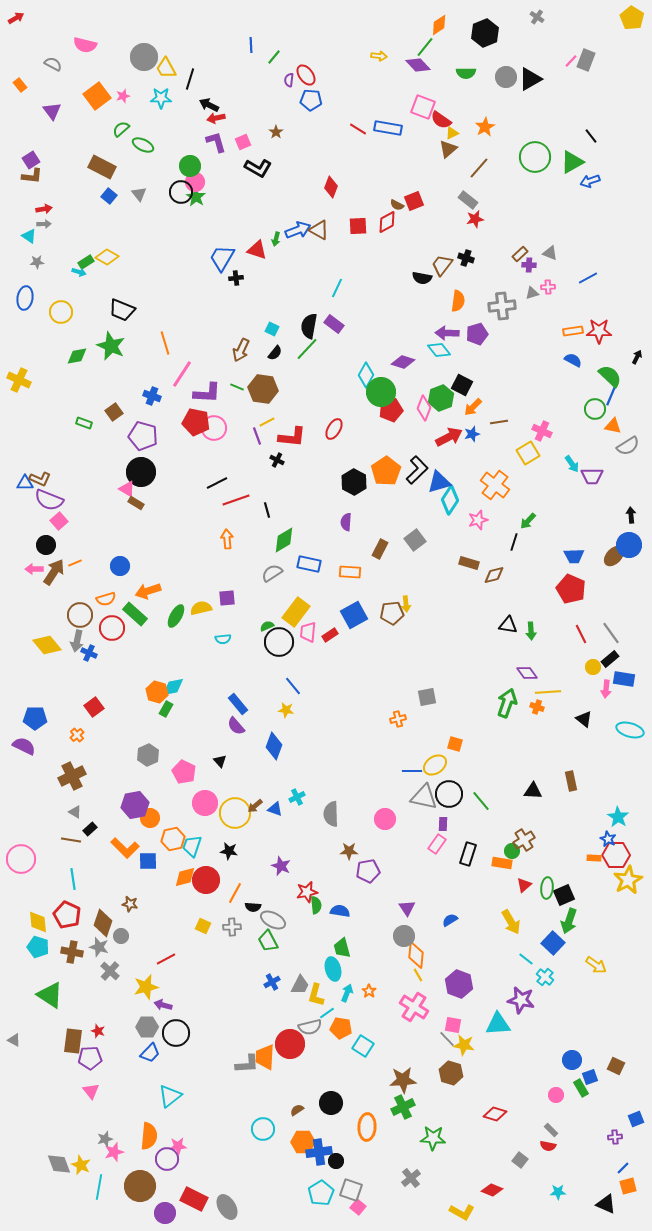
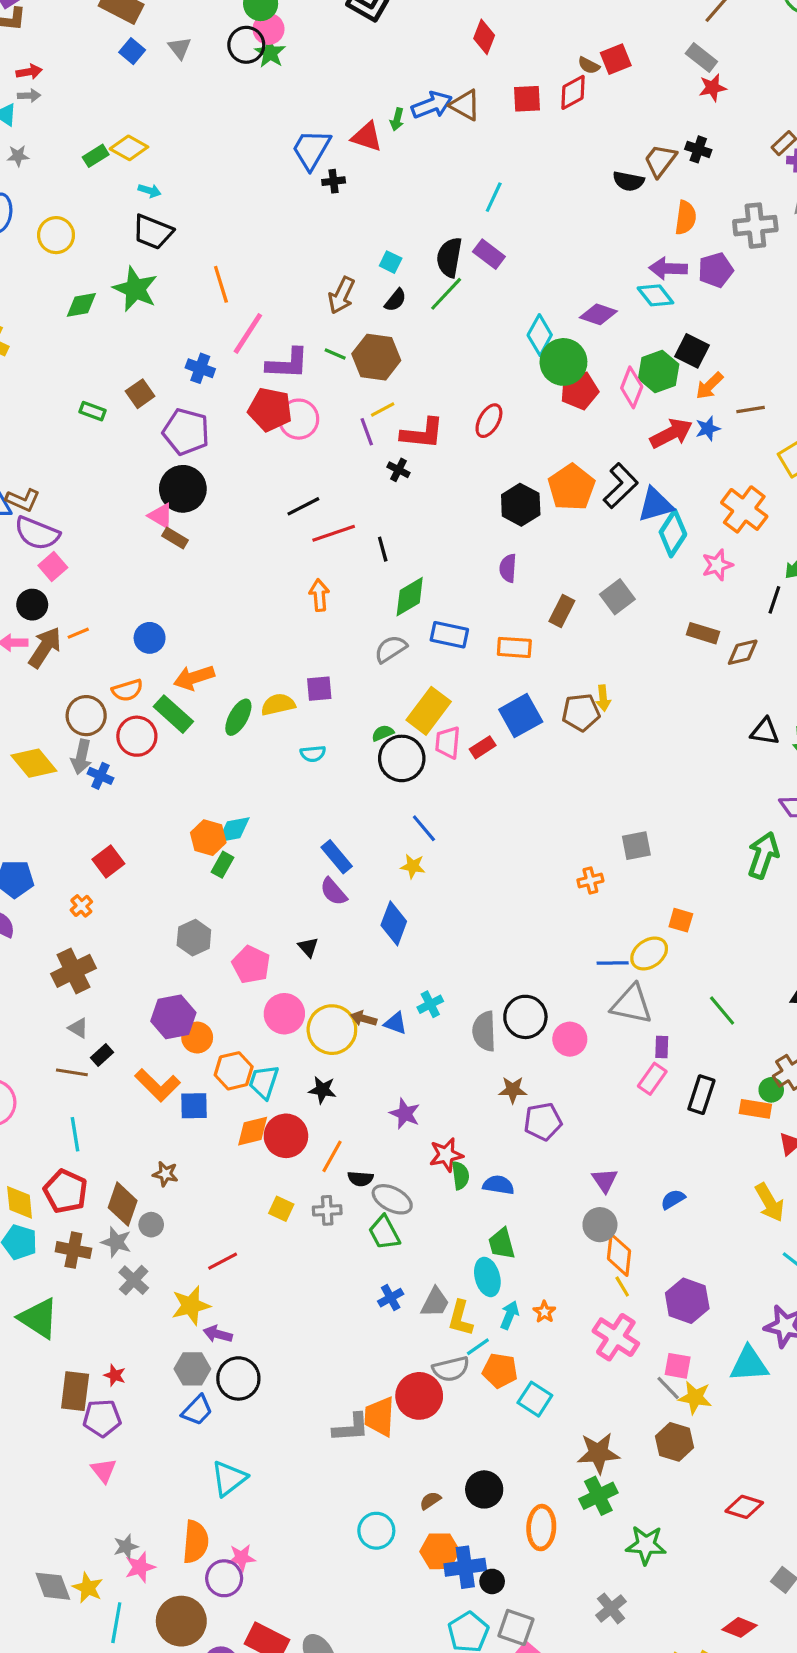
cyan arrow: (79, 272) -> (150, 191), moved
black circle: (449, 794) -> (525, 1017), moved
brown arrow: (255, 806) -> (364, 1018), turned 56

